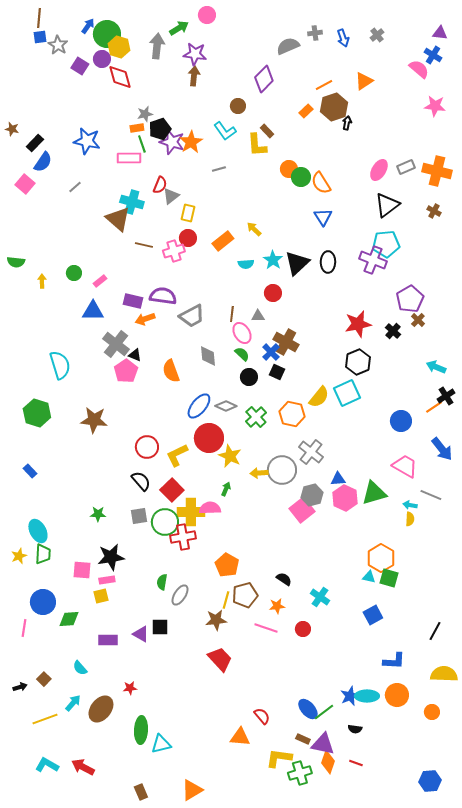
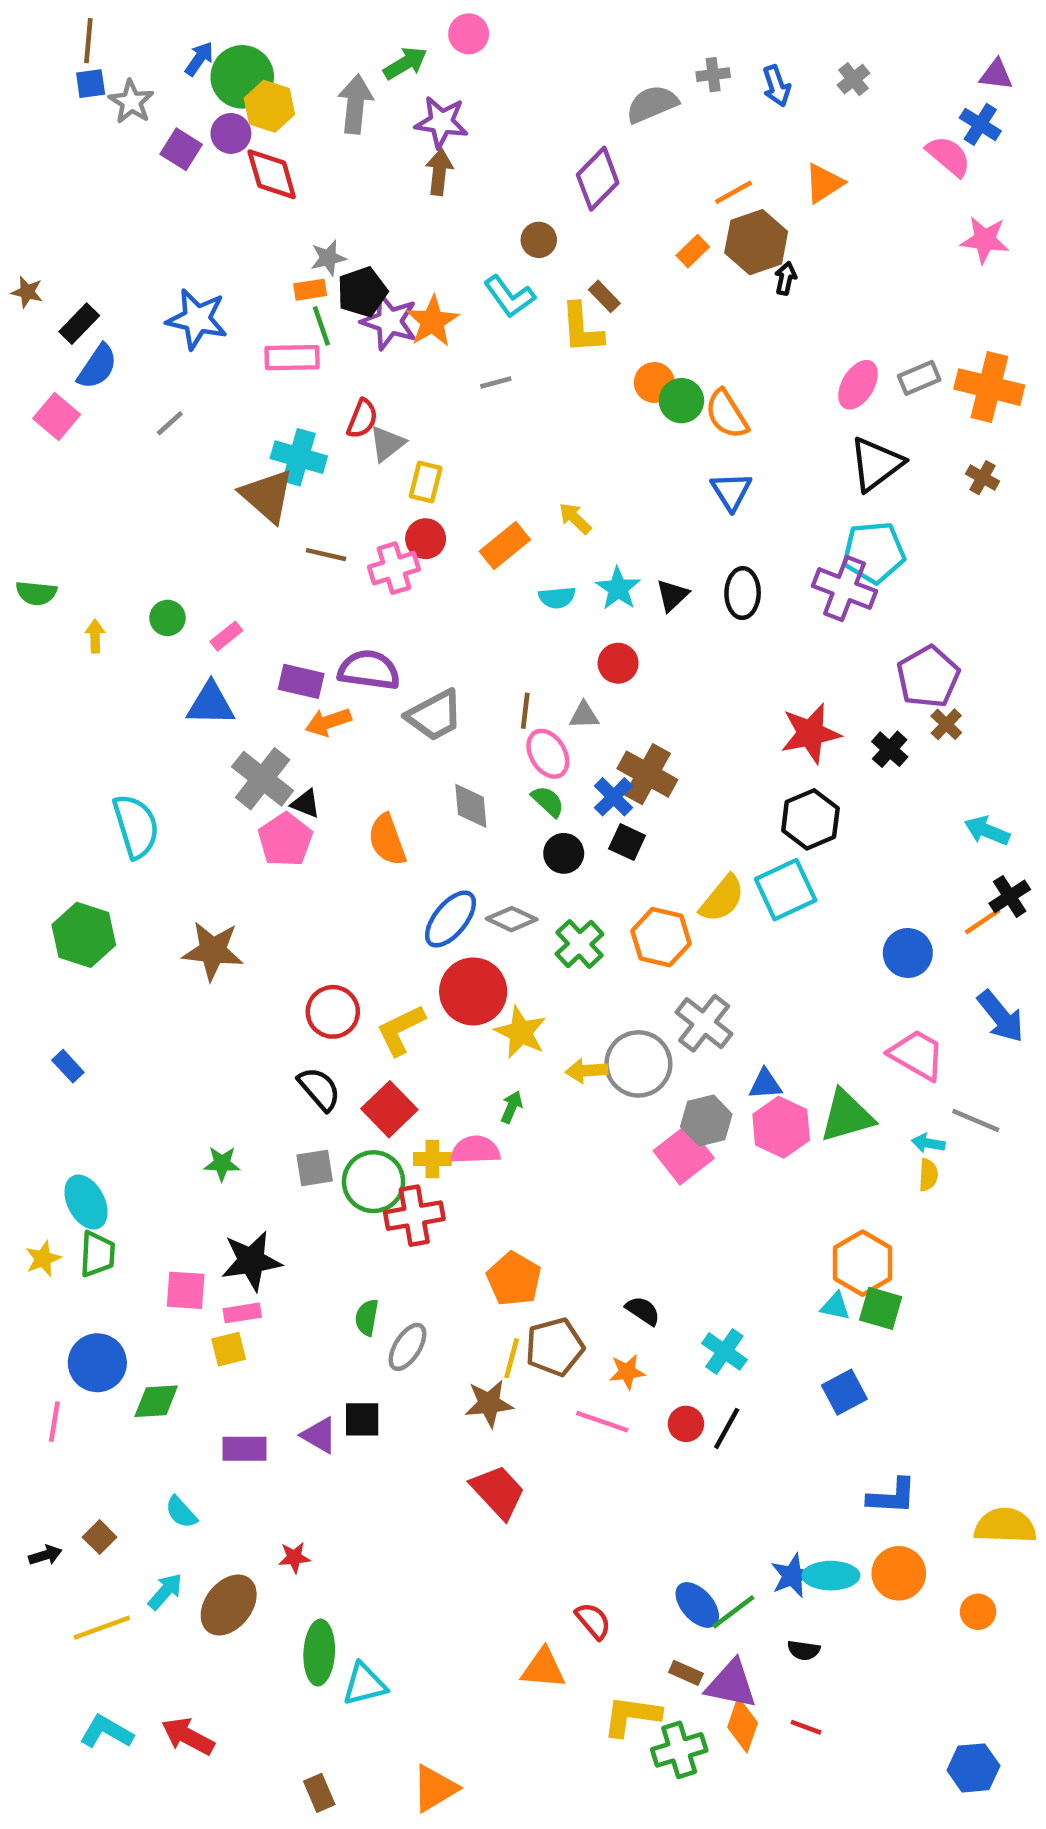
black triangle: (297, 263) -> (672, 595), size x0.6
yellow cross: (191, 512) -> (432, 1159), size x0.6
black line: (435, 631) -> (727, 1428), moved

